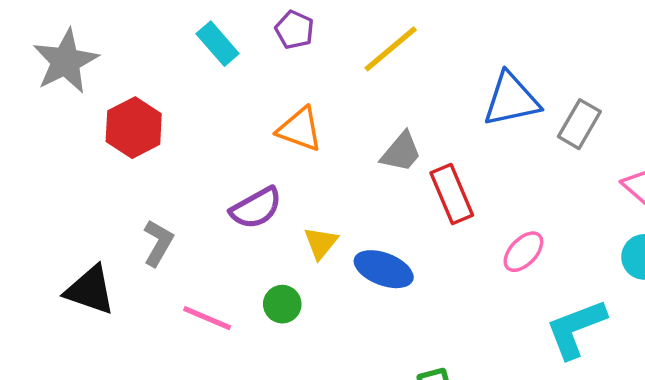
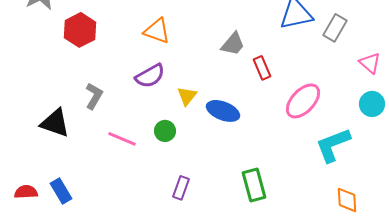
orange triangle: (300, 129) -> (157, 31), moved
red rectangle: (452, 194) -> (262, 68), size x0.7
pink ellipse: (523, 252) -> (303, 101), size x1.5

